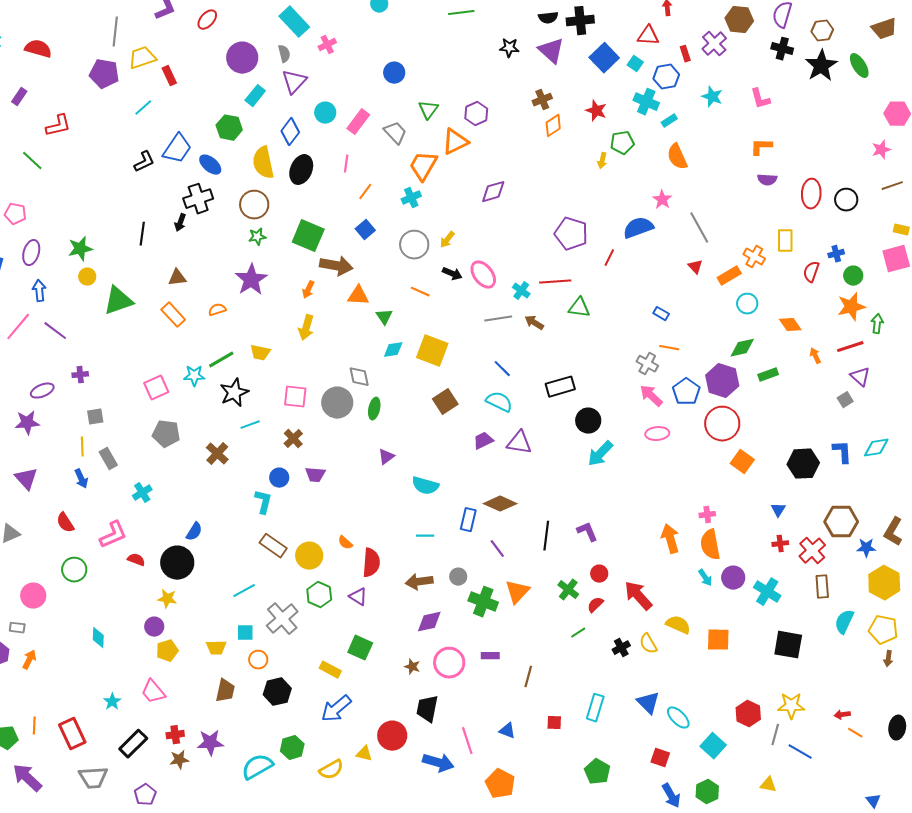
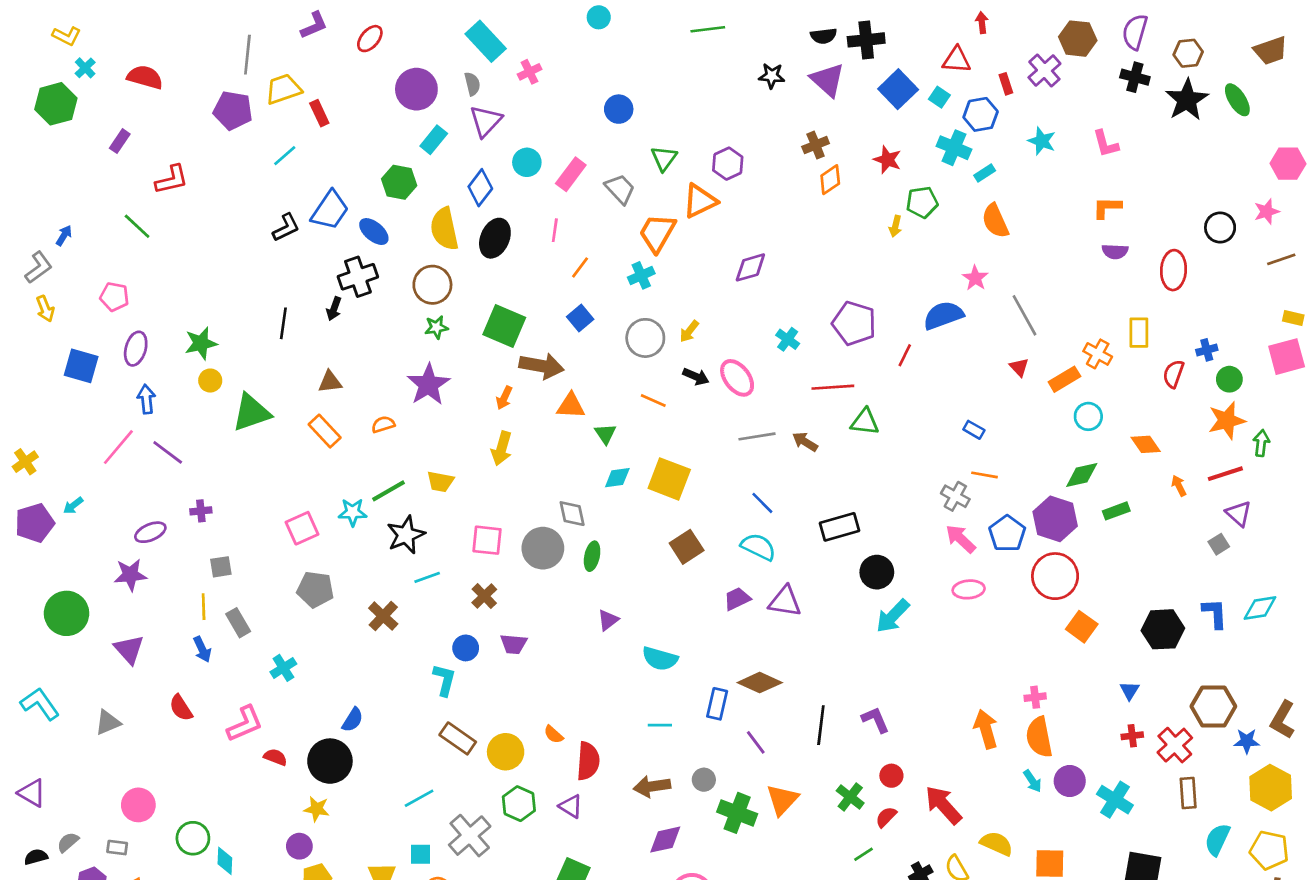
black circle: (846, 200) -> (1220, 228), moved
cyan cross: (521, 291) -> (788, 339), moved
green circle: (74, 570) -> (193, 838), moved

